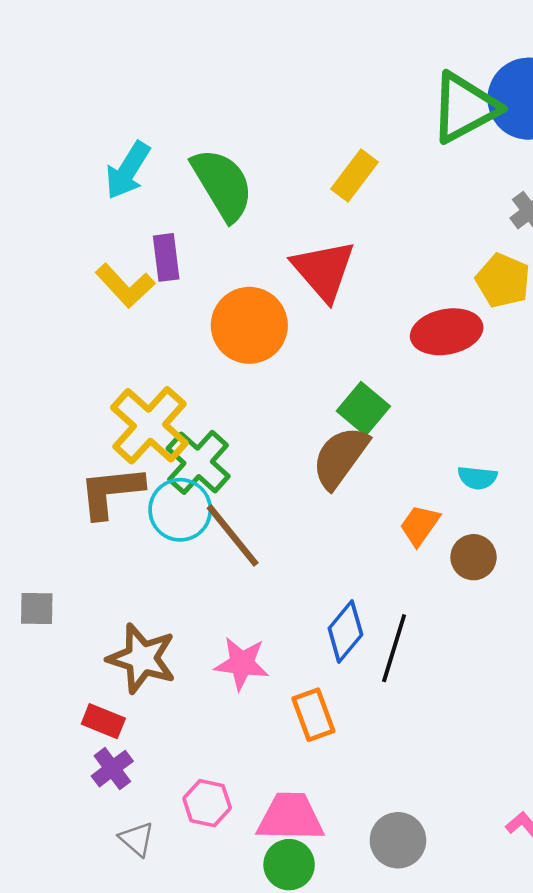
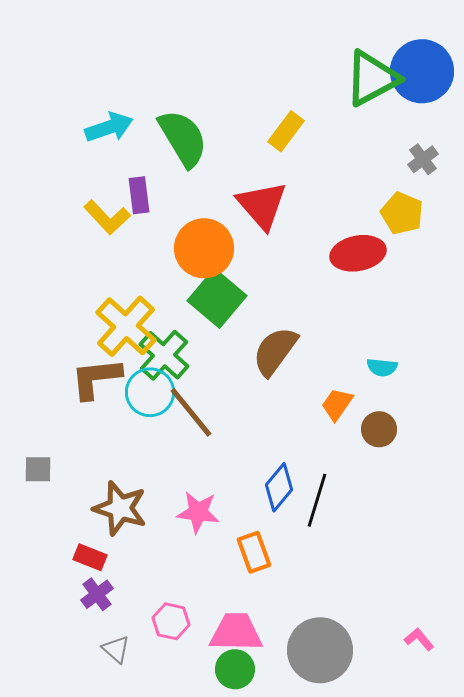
cyan arrow: (128, 170) -> (109, 127), turned -141
green square: (363, 409) -> (217, 298), moved, size x1.4
gray circle: (398, 840) -> (320, 650), size x1.5

